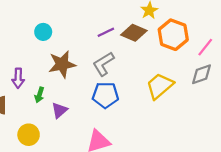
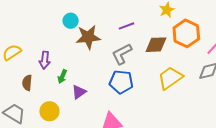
brown diamond: (134, 33) -> (156, 45), moved, turned -30
brown star: (62, 64) -> (88, 37), moved

